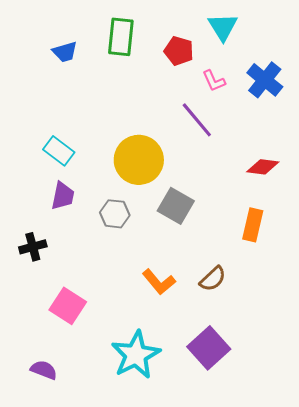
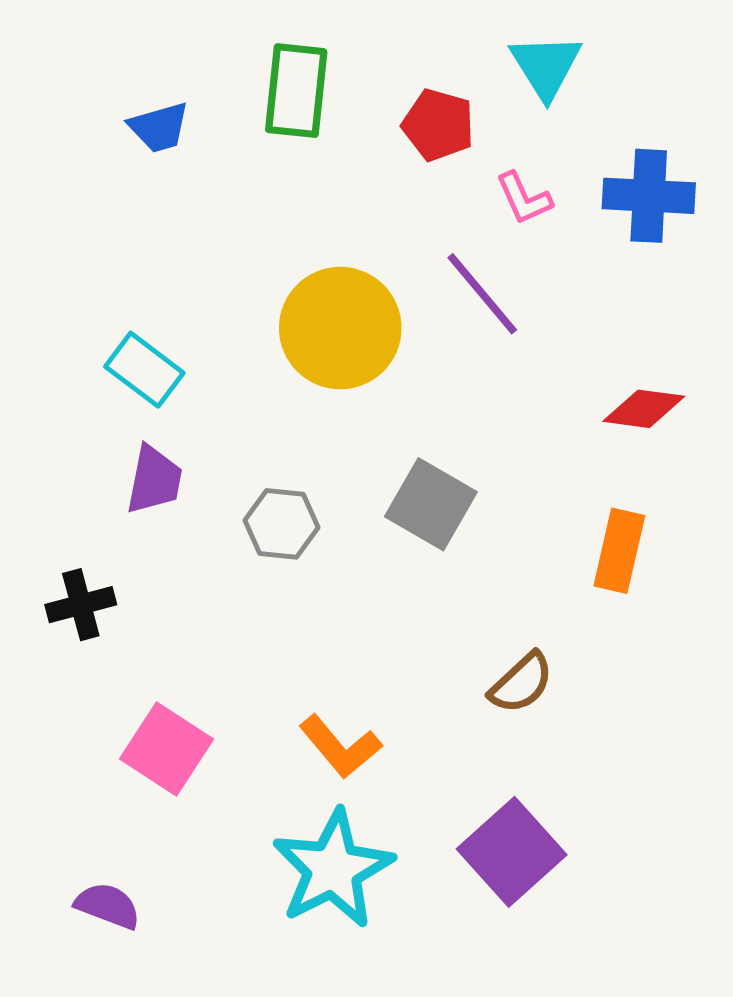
blue cross: (265, 80) -> (649, 196), turned -36
yellow circle: (139, 160) -> (340, 328), moved
orange L-shape: (159, 282) -> (340, 747), moved

